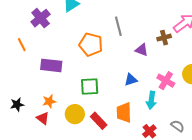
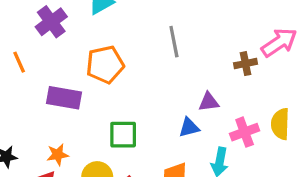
orange pentagon: (91, 45) -> (105, 65), moved, turned -30
purple triangle: (142, 50) -> (209, 102), moved, turned -32
pink cross: (166, 81) -> (245, 132), turned 36

